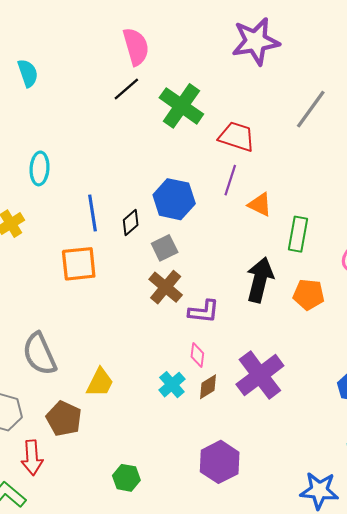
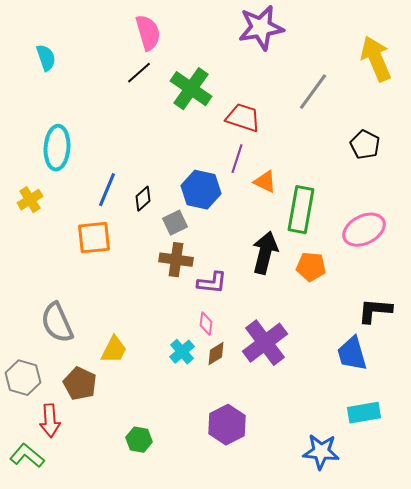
cyan ellipse: (40, 168) -> (57, 148), size x1.4
blue hexagon: (174, 199) -> (201, 190), moved
blue line: (92, 213) -> (107, 190), turned 32
green rectangle: (298, 234) -> (301, 210), size x1.4
brown cross: (166, 287) -> (176, 260), turned -32

